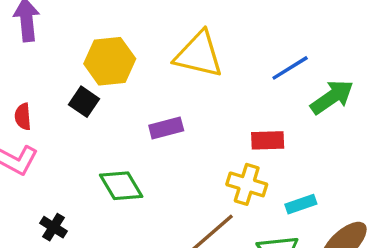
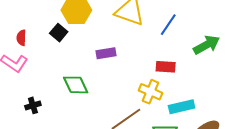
blue line: (290, 68) -> (168, 25), moved, turned -30
cyan rectangle: (301, 204) -> (182, 107), size x1.4
black cross: (54, 227) -> (33, 105), turned 35

